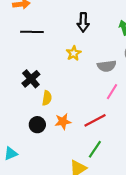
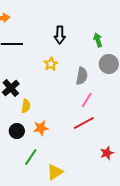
gray semicircle: (107, 66) -> (82, 76), turned -72
red line: (95, 120) -> (84, 123), moved
green line: (95, 149) -> (31, 157), moved

